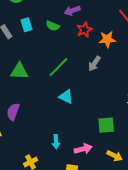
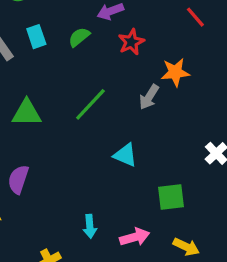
green semicircle: (53, 26) -> (79, 37), turned 120
orange star: (107, 39) -> (175, 72), moved
cyan triangle: (66, 97) -> (125, 155), moved

